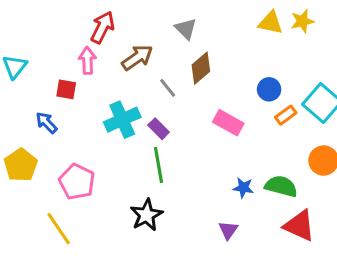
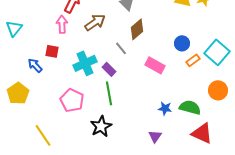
gray line: (168, 88) -> (121, 48), moved
red square: (66, 89) -> (52, 51), moved
pink pentagon: (77, 182) -> (72, 100), moved

